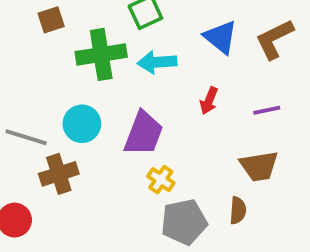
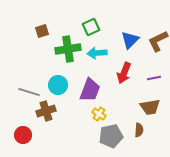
blue triangle: (221, 37) -> (130, 40), turned 36
red arrow: (209, 101) -> (124, 73), size x1.5

